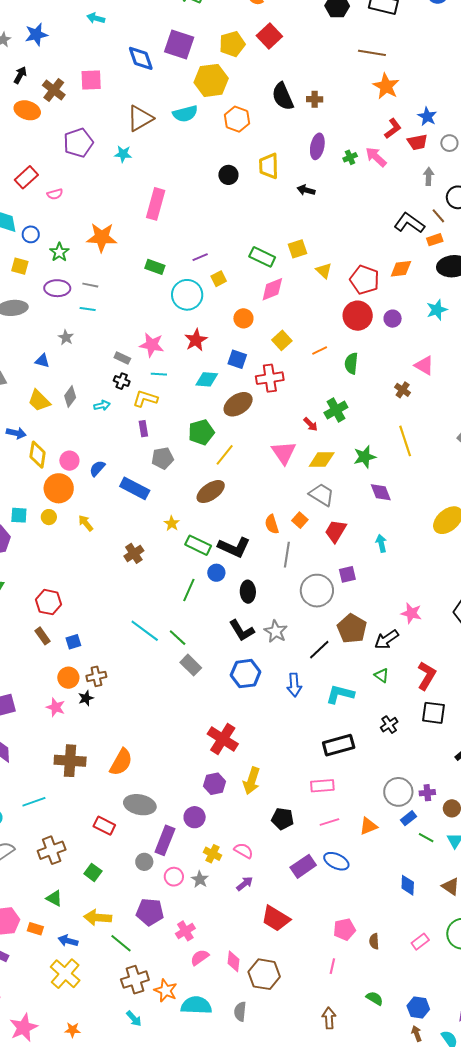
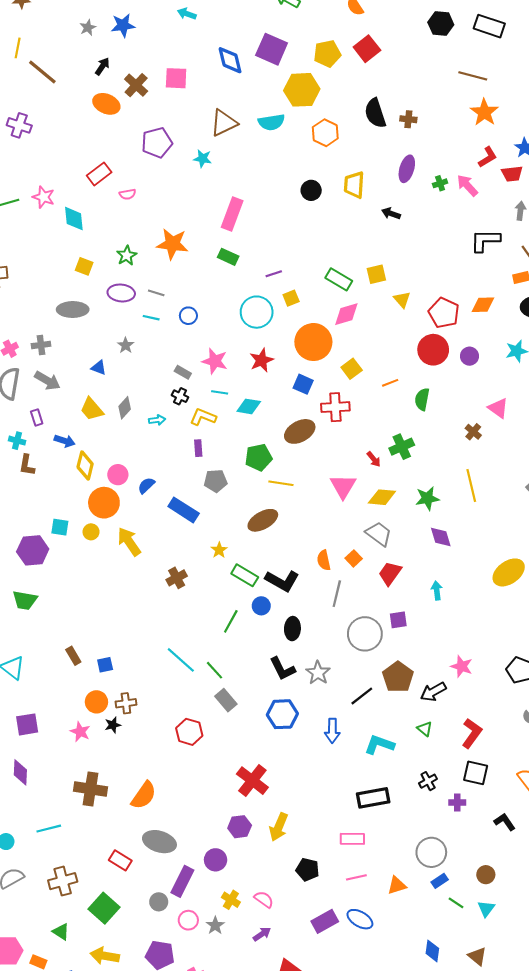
black L-shape: (409, 223) -> (485, 240), moved, turned -40
blue circle: (31, 234) -> (188, 316), moved
green rectangle: (155, 267) -> (228, 257), moved
orange circle: (243, 318) -> (313, 342), size x1.8
cyan diamond: (207, 379) -> (249, 406), moved
yellow line: (225, 455) -> (281, 483), turned 55
yellow arrow: (86, 523) -> (129, 542), size x1.6
red hexagon: (48, 602) -> (189, 732), moved
purple cross: (427, 793) -> (457, 802), moved
green square: (93, 872) -> (104, 908), size x1.6

